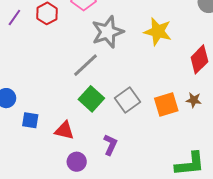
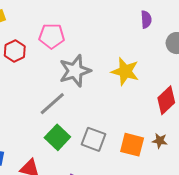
gray square: (127, 100) -> (93, 139), turned -35
orange square: (166, 105) -> (132, 145), turned 30

